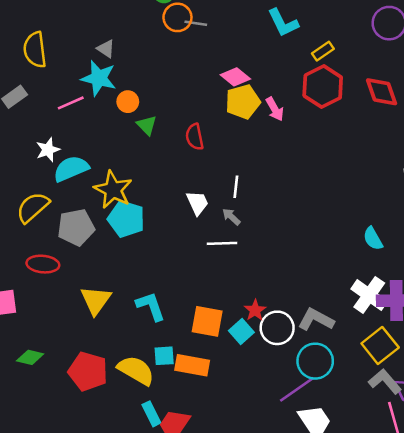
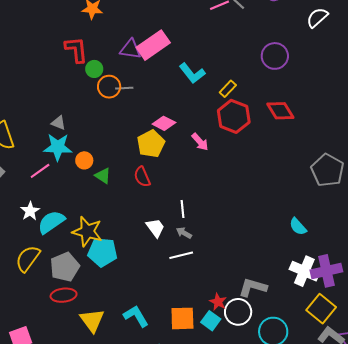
yellow pentagon: (243, 102) -> (151, 144), moved
red ellipse: (43, 264) -> (64, 295), moved
gray L-shape: (316, 319) -> (253, 287), moved

